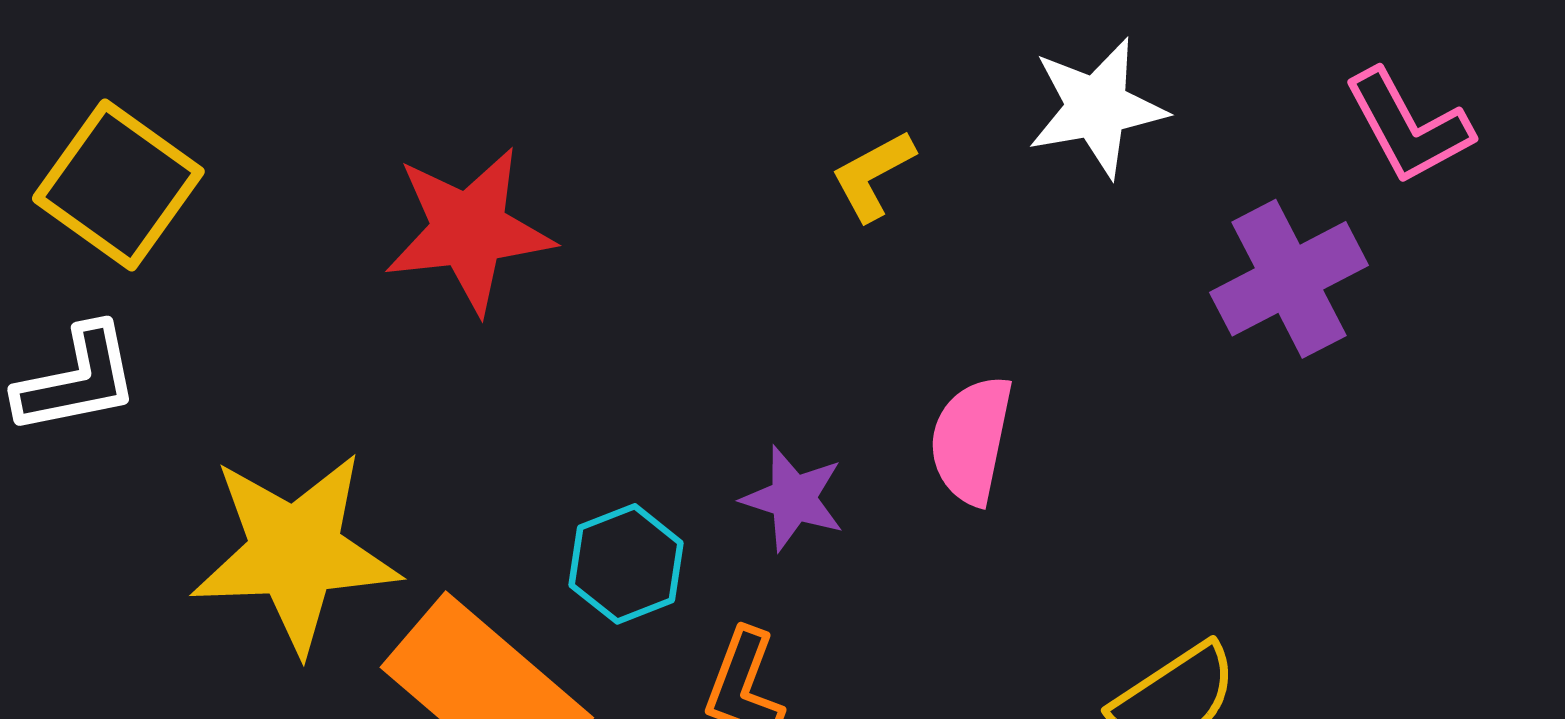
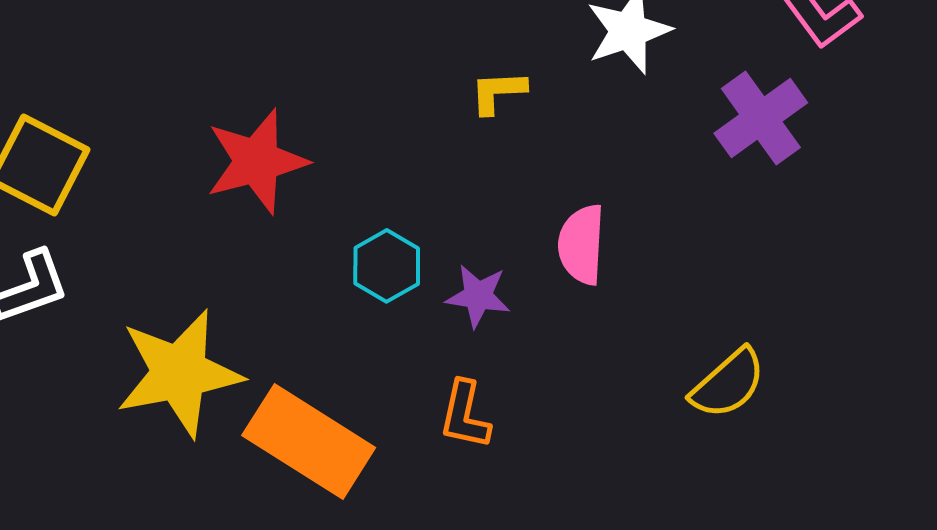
yellow L-shape: (873, 175) -> (498, 92), turned 34
cyan hexagon: (626, 564) -> (387, 266), moved

